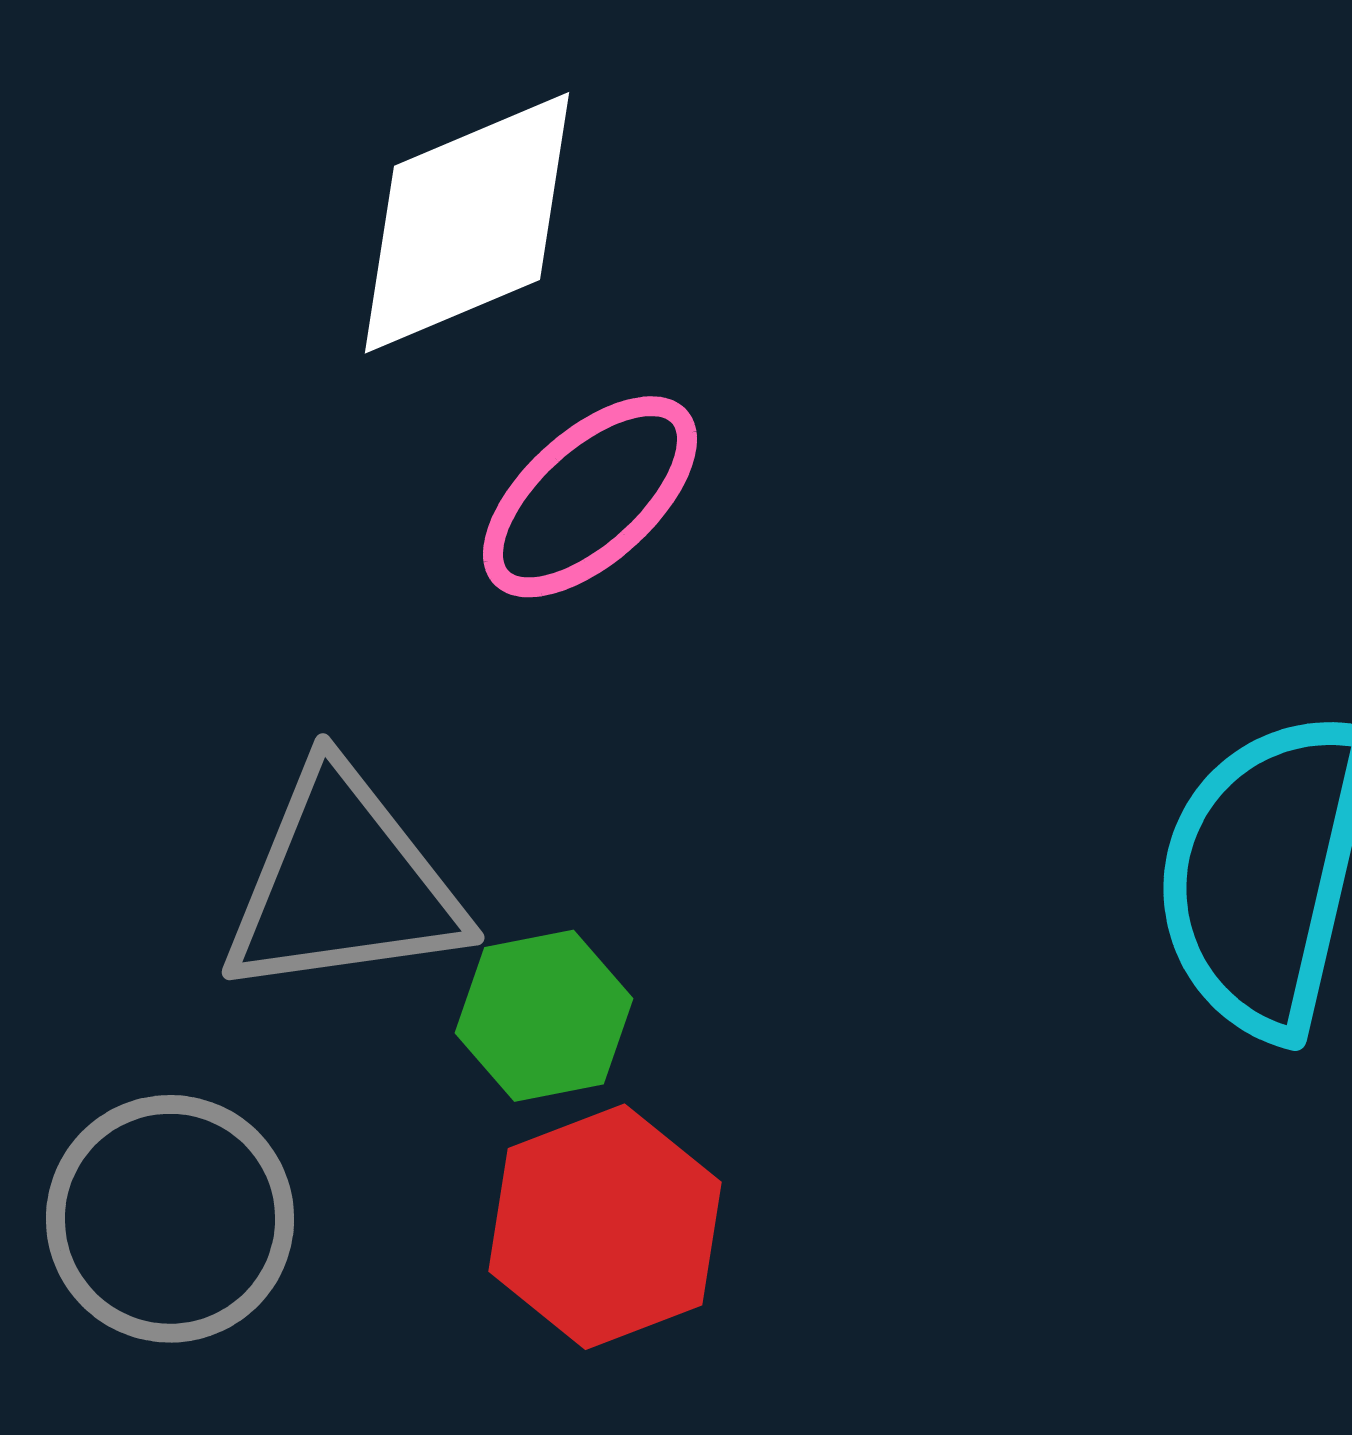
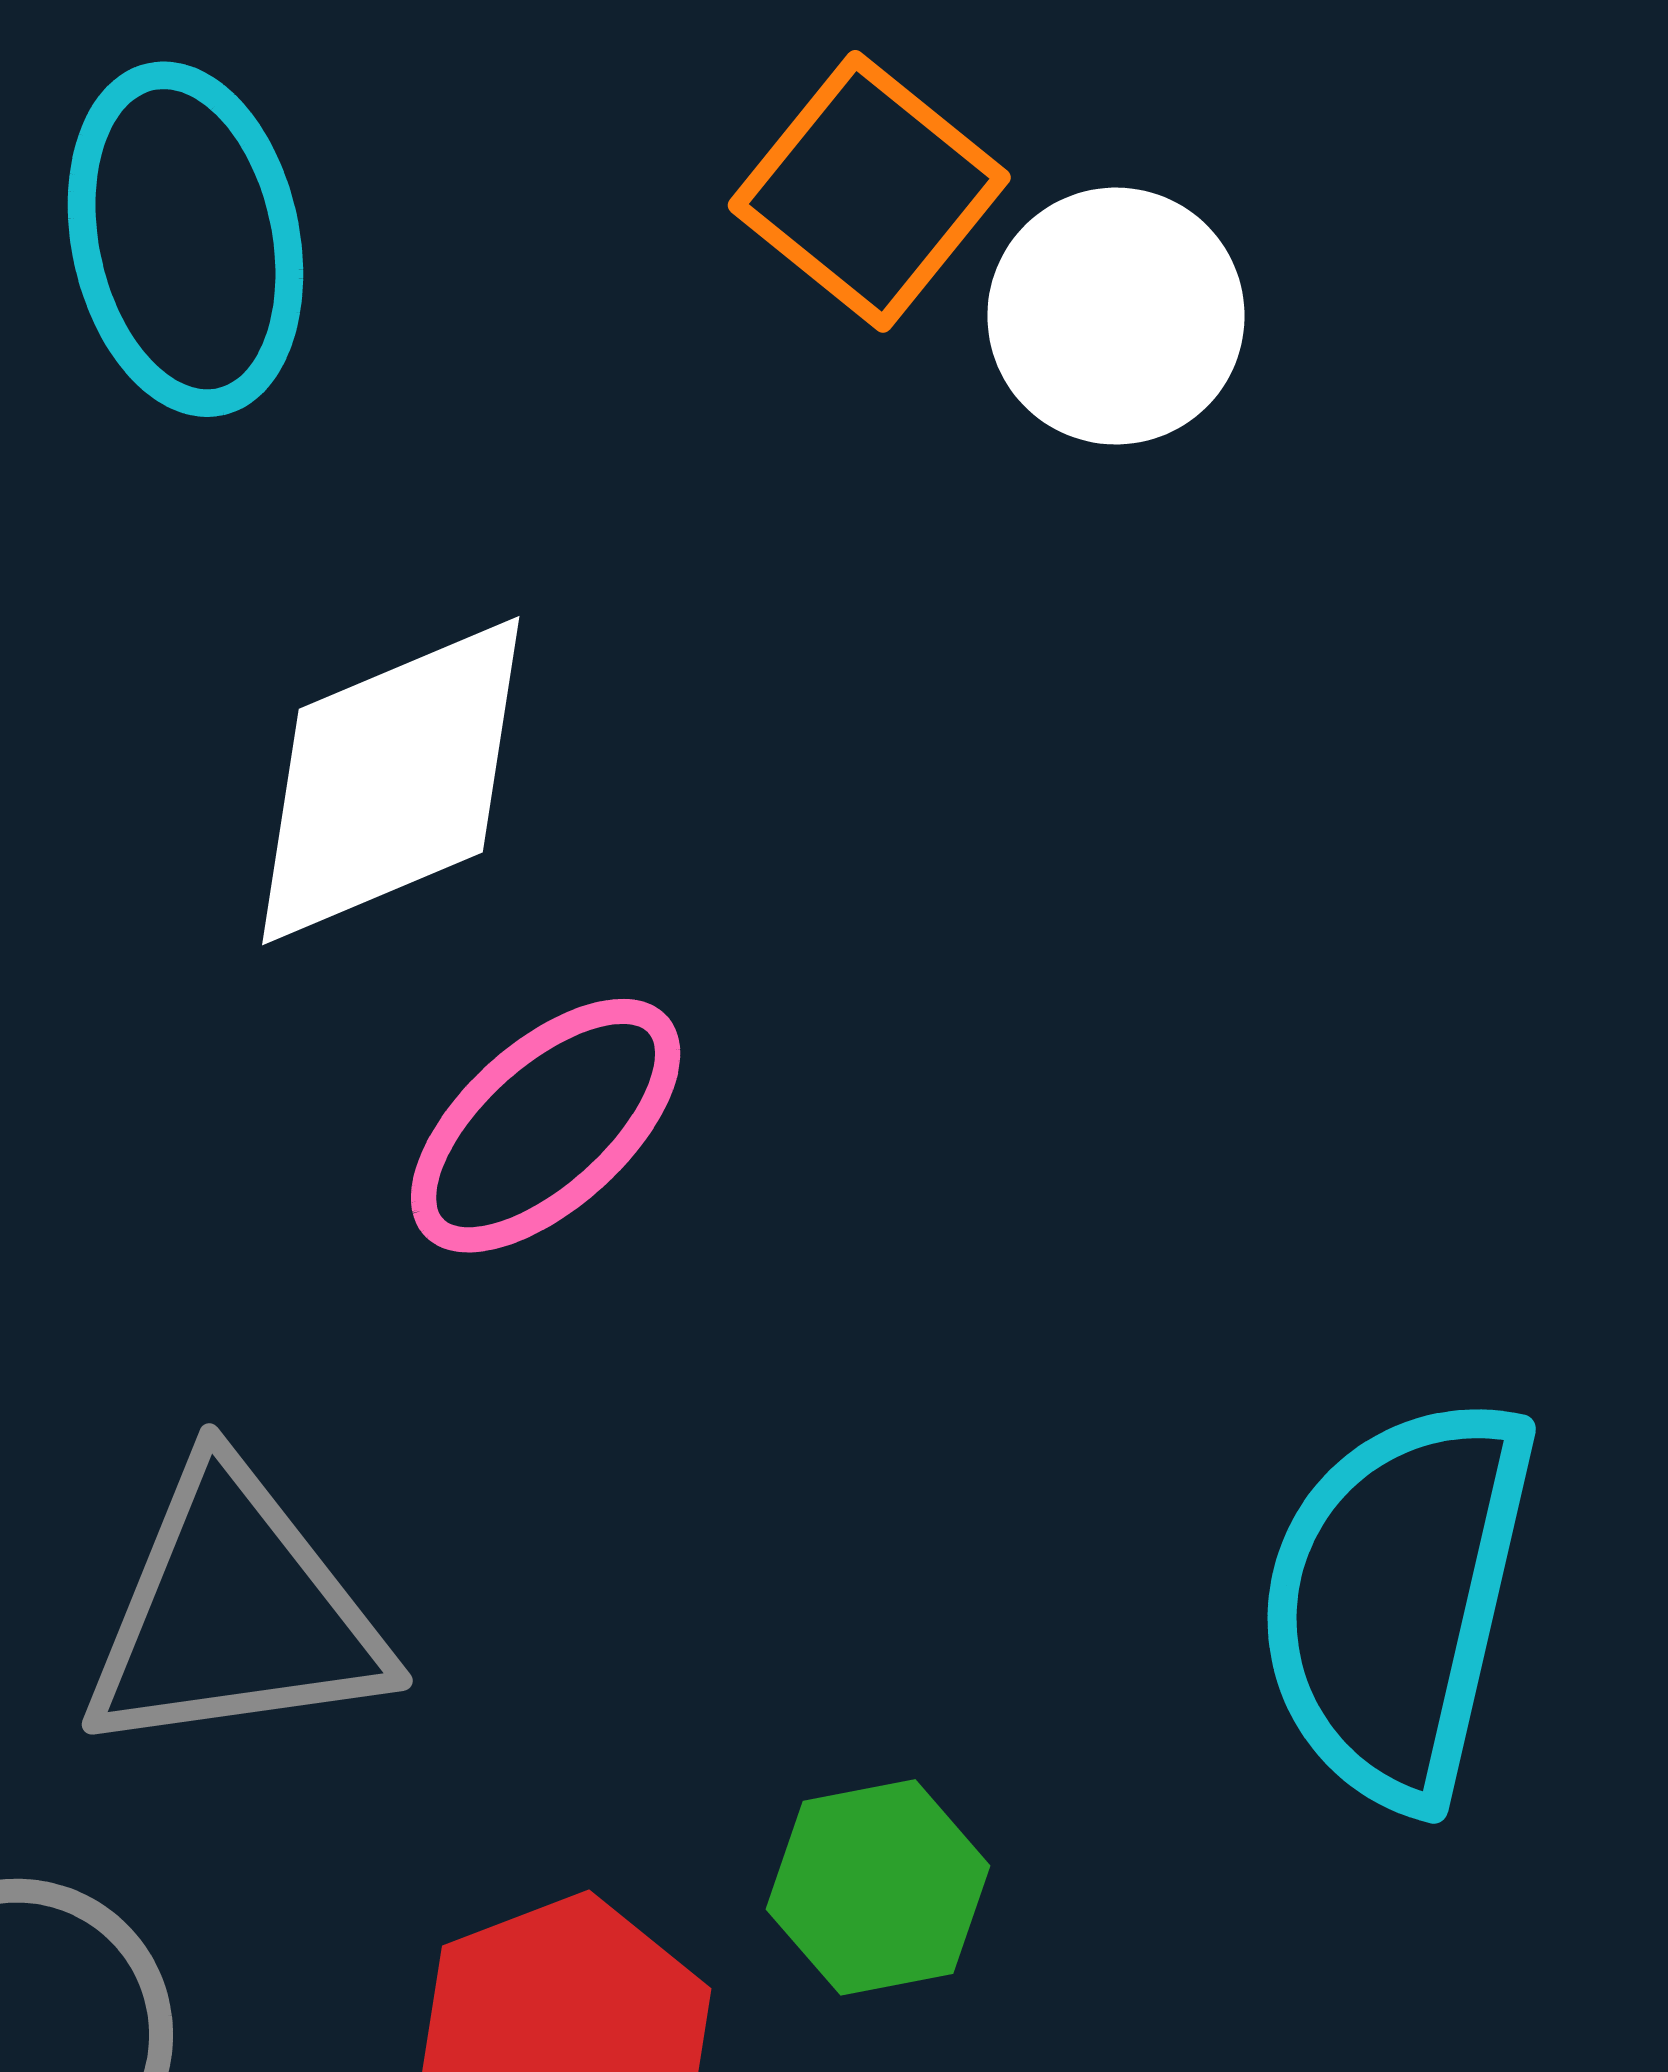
green hexagon: (544, 1016) -> (878, 1887), moved

